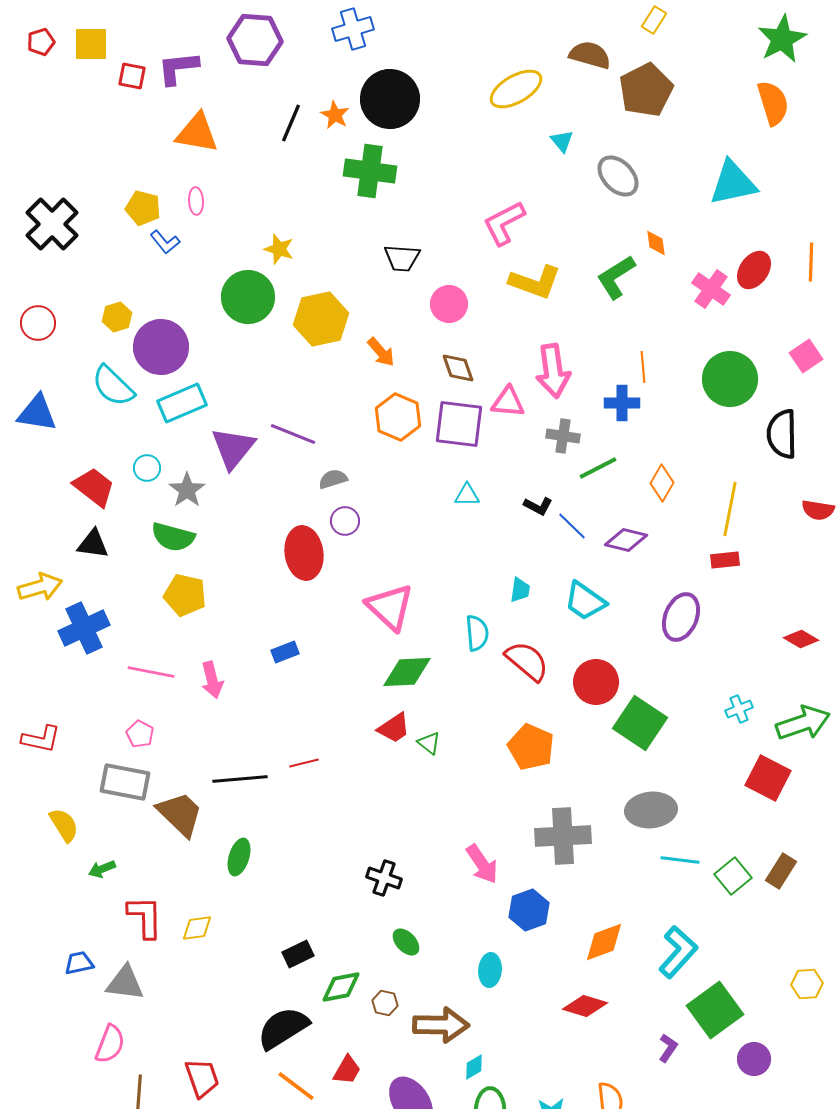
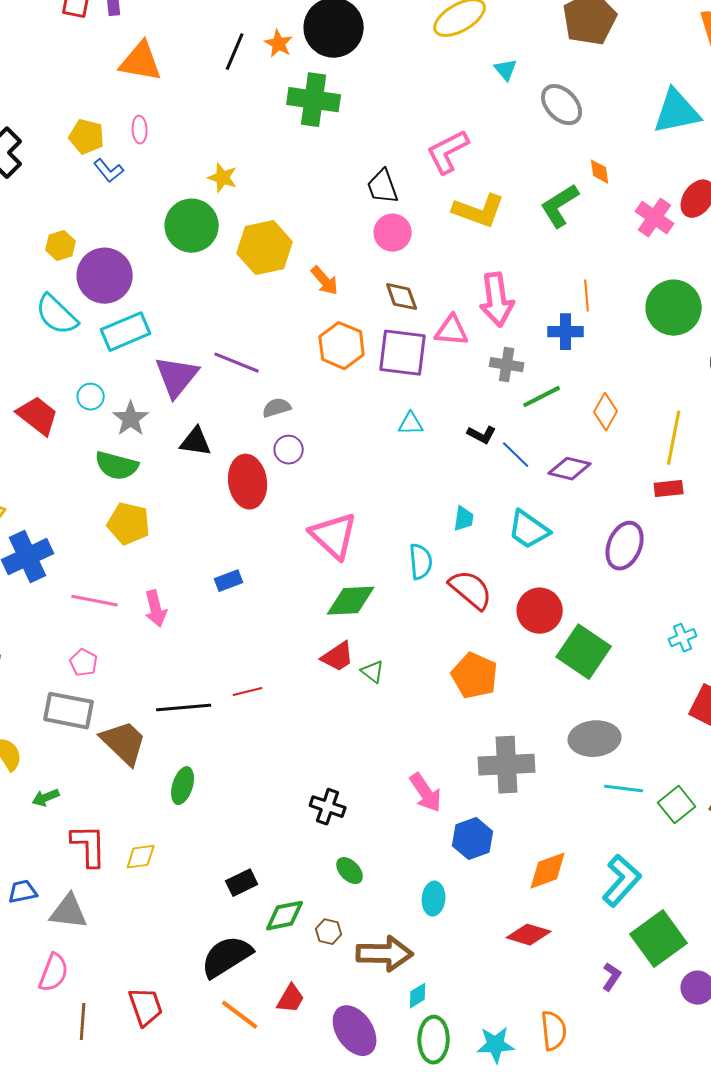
black trapezoid: (402, 258) -> (383, 187), moved, turned 66
black triangle: (93, 544) -> (196, 442), moved

